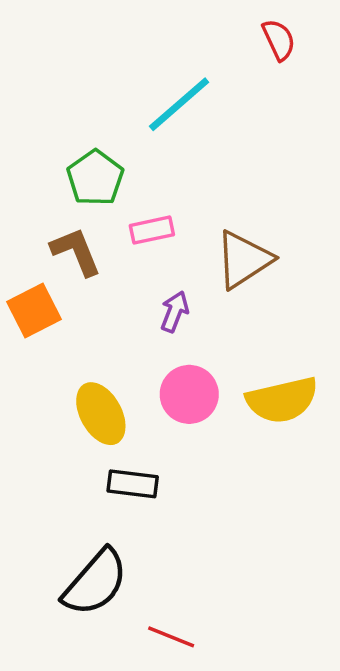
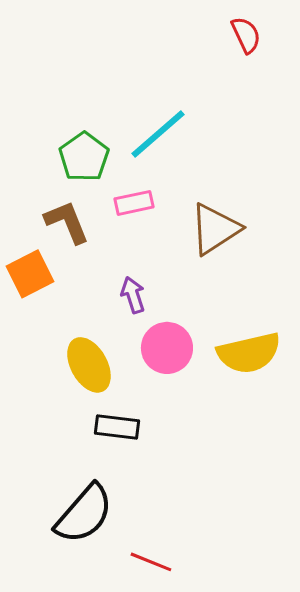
cyan line: (179, 104) -> (158, 134), moved
purple arrow: (175, 312) -> (133, 295), moved, turned -39

